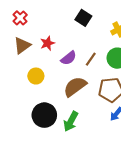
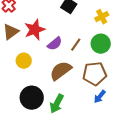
red star: (48, 43) -> (35, 30), size x1.5

